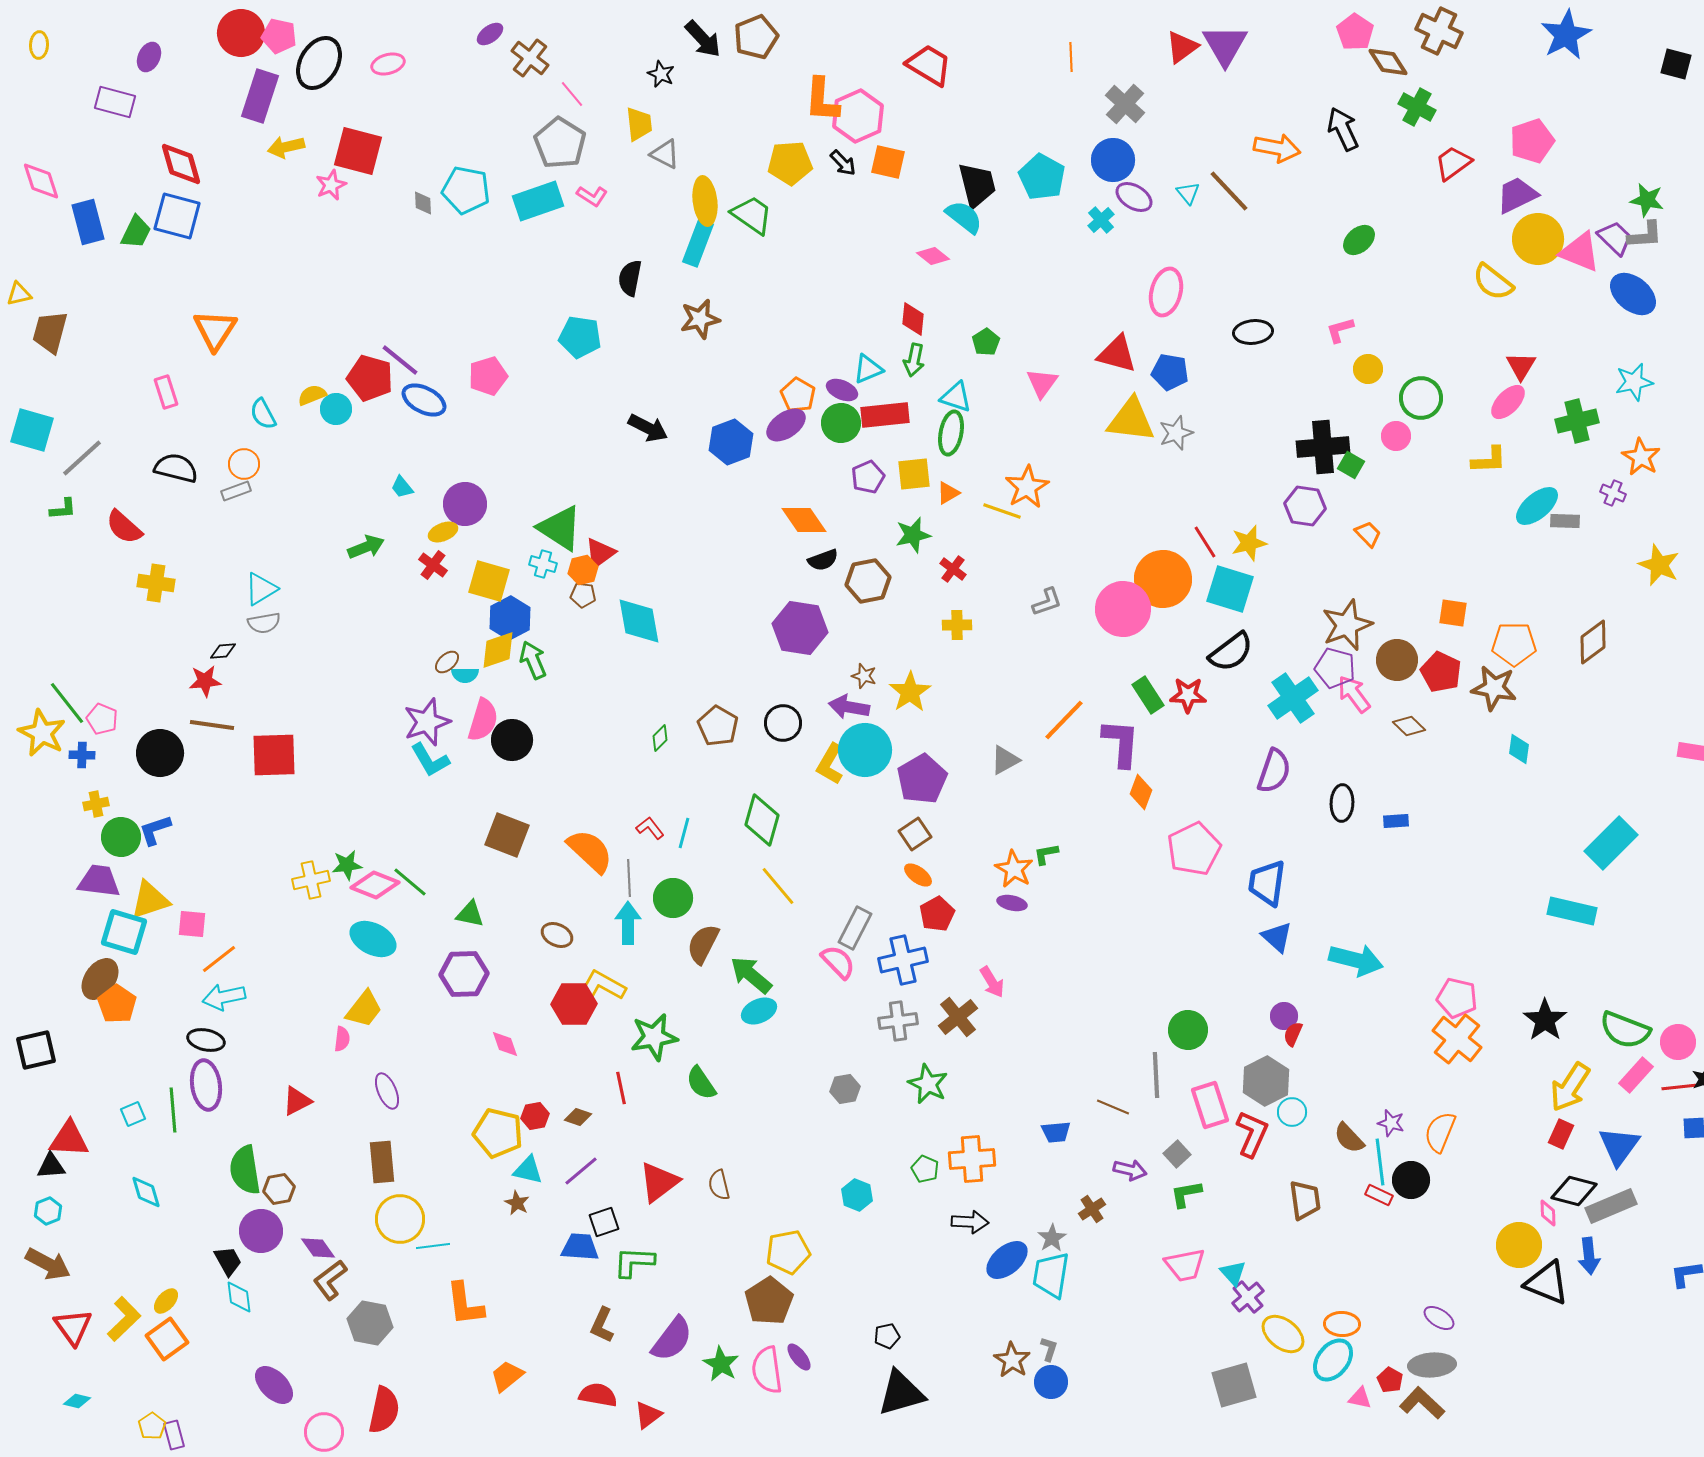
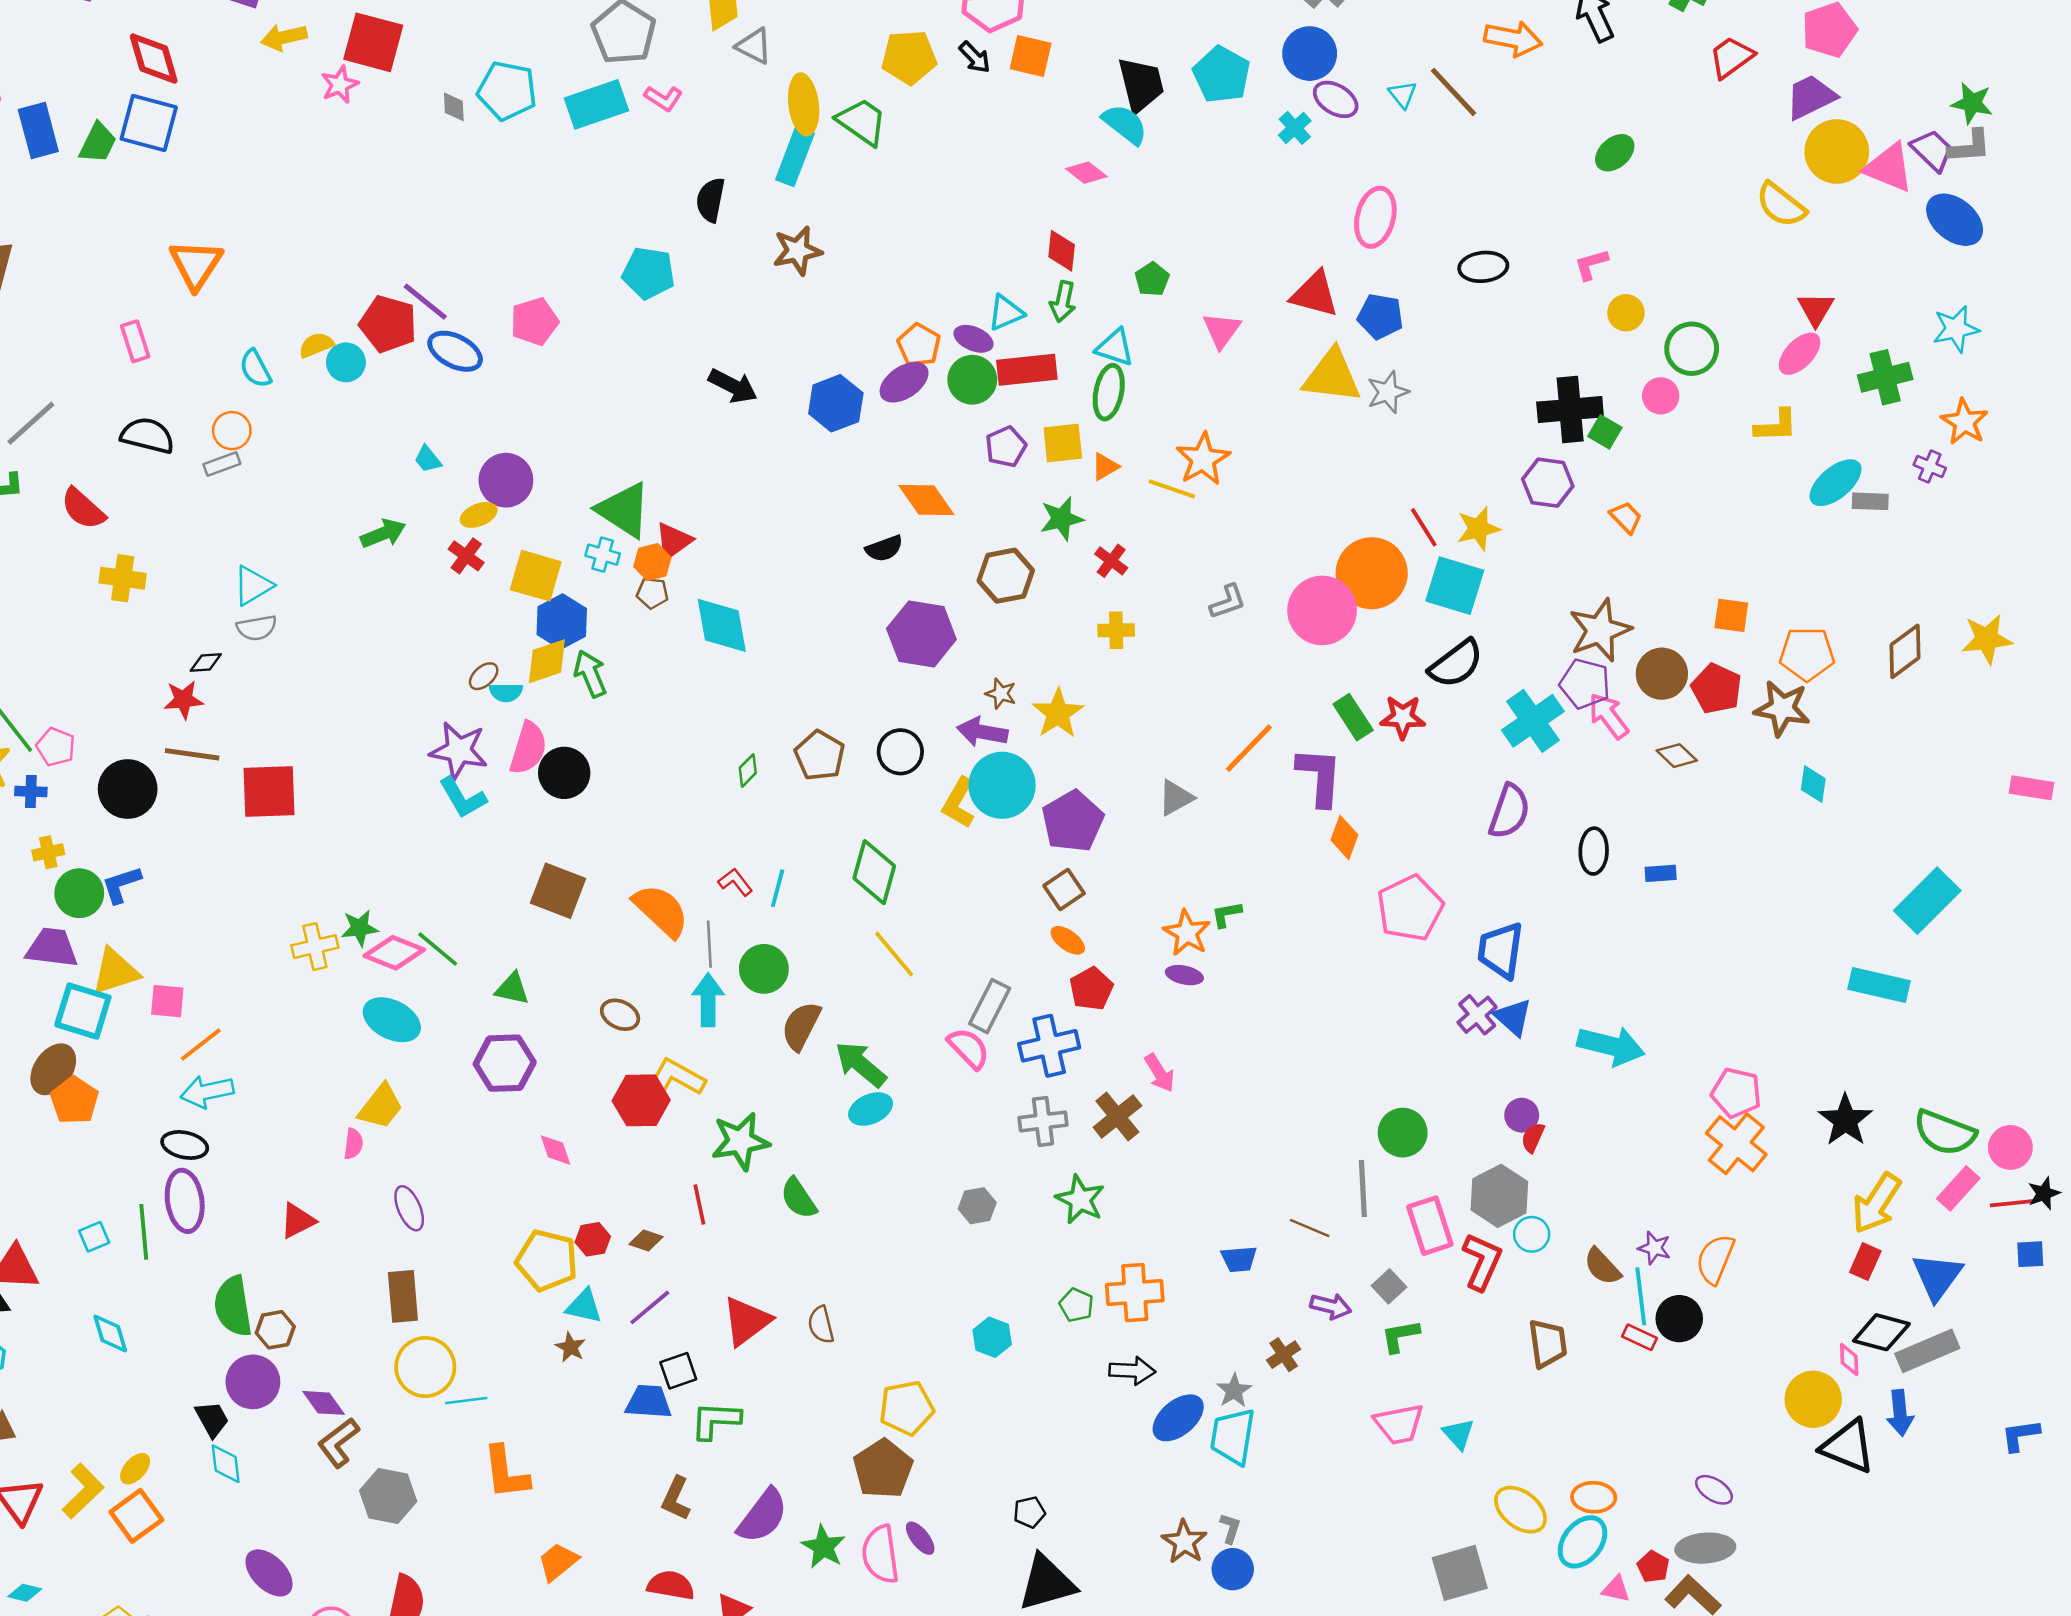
black semicircle: (823, 560) -> (884, 548), moved
yellow star: (1659, 565) -> (1987, 639), moved, turned -30
purple star: (427, 722) -> (459, 751), turned 30
purple cross: (1248, 1297) -> (1477, 1015), moved

